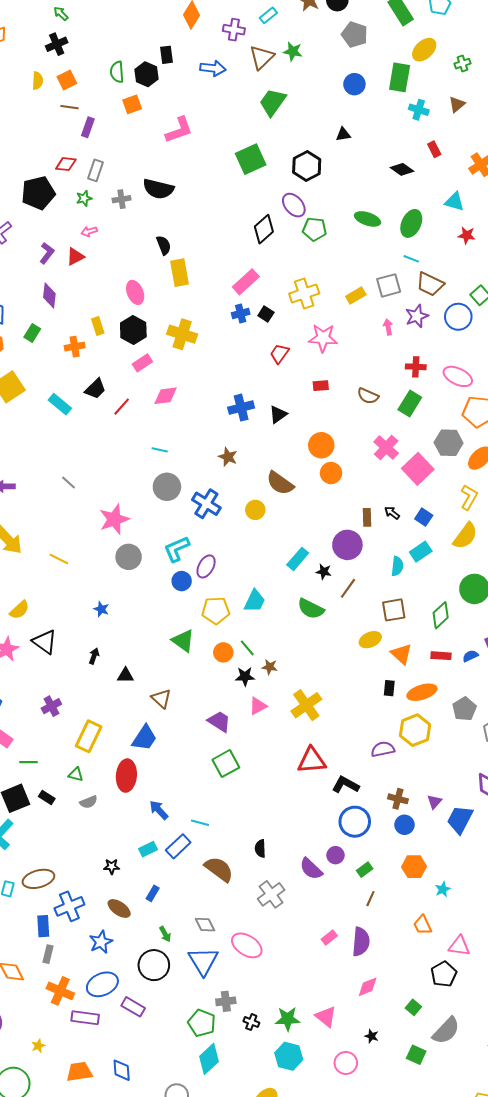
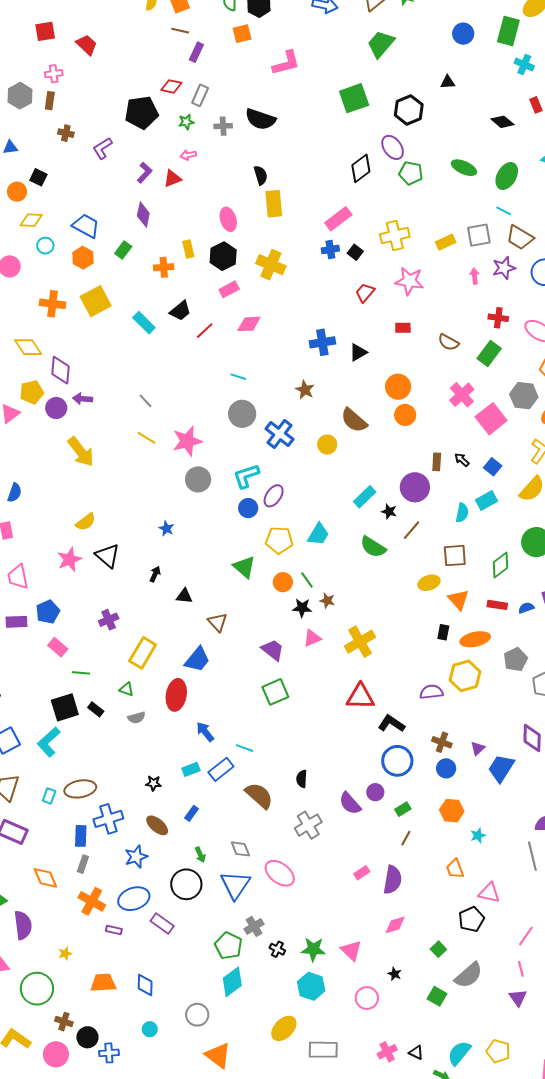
yellow line: (59, 559) -> (146, 438), moved
gray cross: (226, 1001) -> (254, 926), turned -30
purple rectangle: (85, 1018) -> (114, 930), size x0.6

